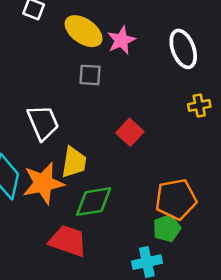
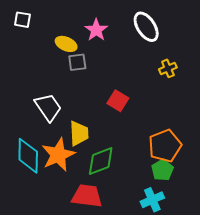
yellow ellipse: (84, 31) -> (66, 44), moved, size x0.7

